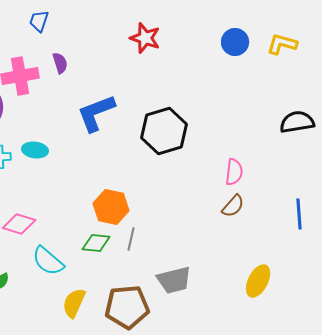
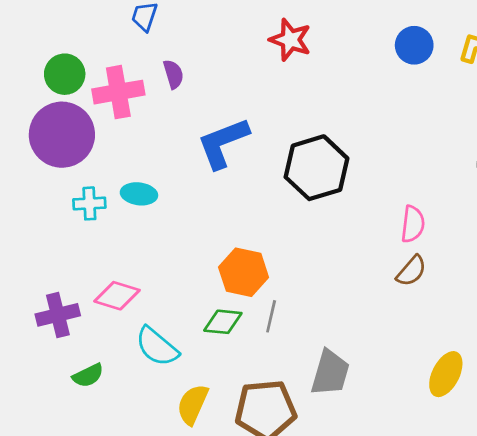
gray trapezoid: (174, 280) -> (330, 373), turned -60

